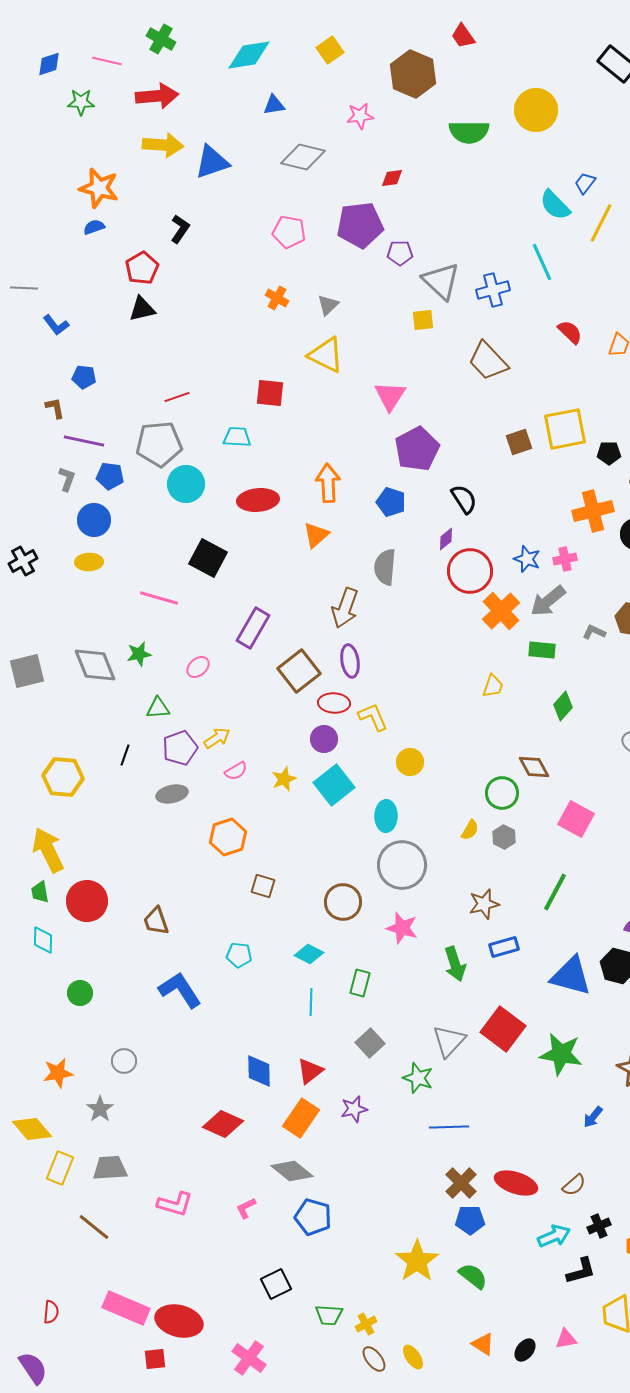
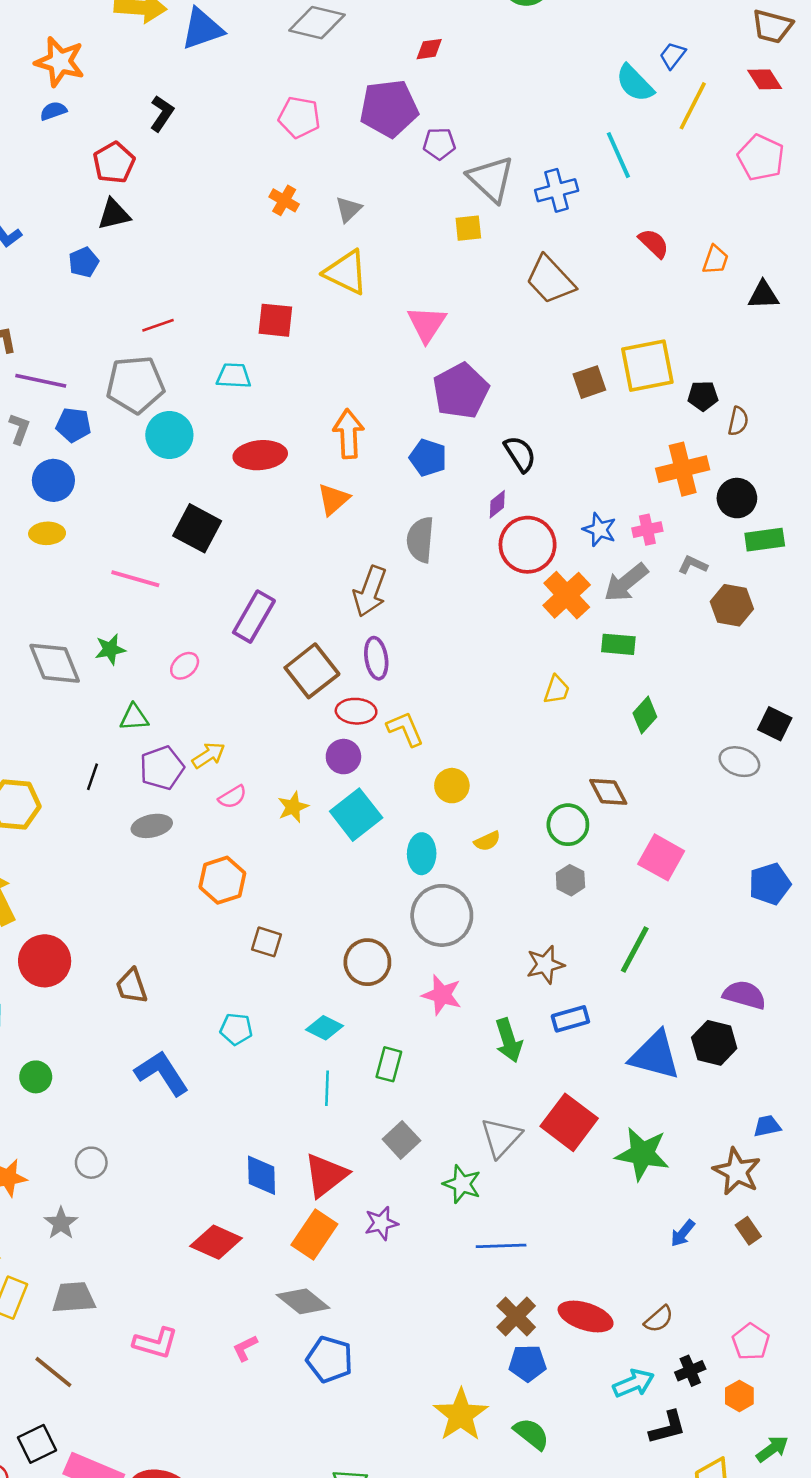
blue pentagon: (84, 377) -> (84, 262), moved, turned -30
gray L-shape: (594, 632) -> (693, 565), moved
yellow semicircle: (470, 830) -> (487, 841), moved, turned 35
red triangle: (310, 1071) -> (326, 1175), size x1.4
black square: (276, 1284) -> (37, 1444), moved

